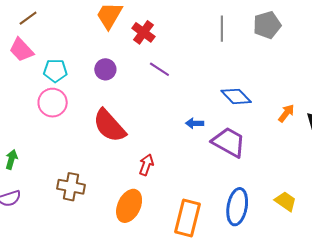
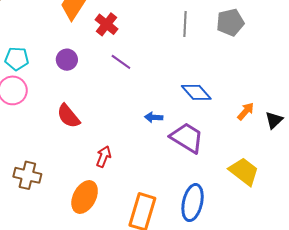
red semicircle: (109, 126) -> (68, 116), size x0.7
yellow trapezoid: (286, 201) -> (244, 171), moved, size x1.4

